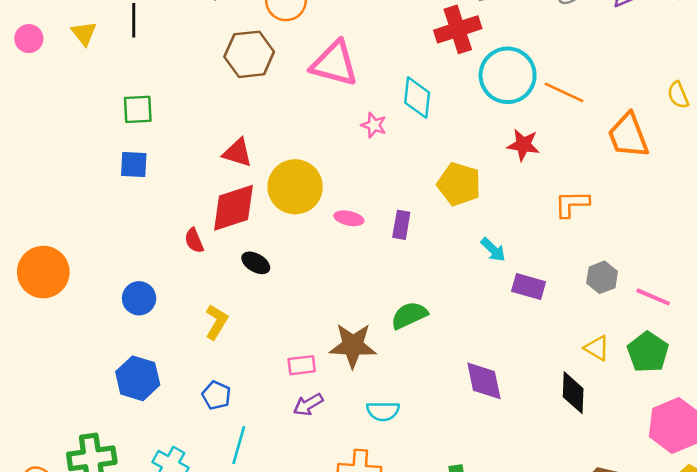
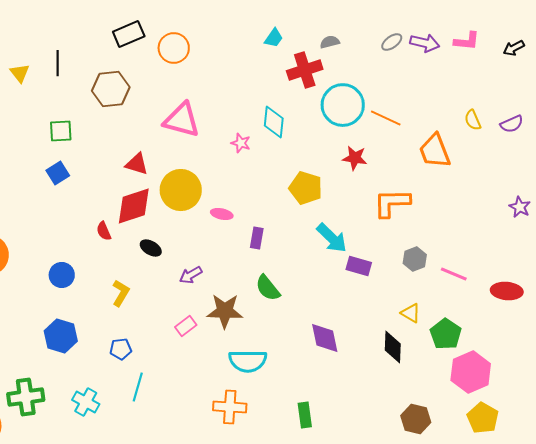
brown hexagon: (249, 54) -> (111, 89), moved
pink triangle: (334, 63) -> (182, 120), moved
blue square: (134, 164) -> (58, 173), turned -35
orange L-shape: (572, 204) -> (392, 203), size x1.4
purple rectangle: (401, 225) -> (257, 238), moved
cyan arrow: (493, 250) -> (332, 238), size x1.6
green semicircle: (409, 315) -> (268, 288), turned -104
green pentagon: (648, 352) -> (446, 334), moved
pink rectangle: (302, 365) -> (186, 326), turned -30
blue pentagon: (216, 395) -> (121, 349), turned -30
purple arrow: (308, 405) -> (191, 275), moved
cyan semicircle: (383, 411) -> (248, 361), size x1.5

